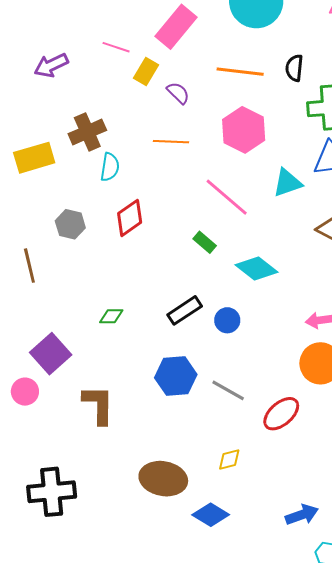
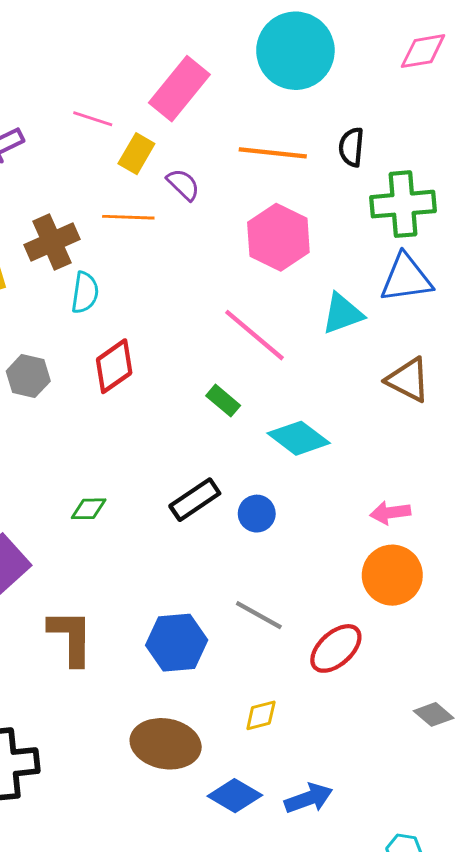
orange line: (171, 142) -> (128, 217), moved
blue hexagon: (176, 376) -> (177, 643), moved
blue arrow: (302, 515) -> (309, 798), moved

